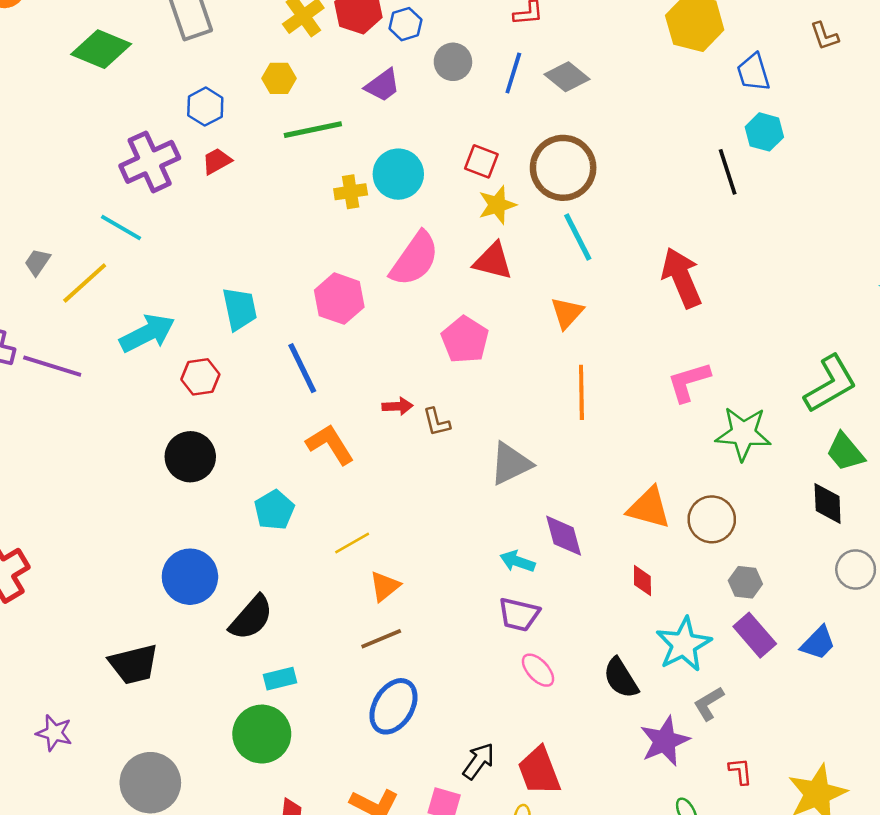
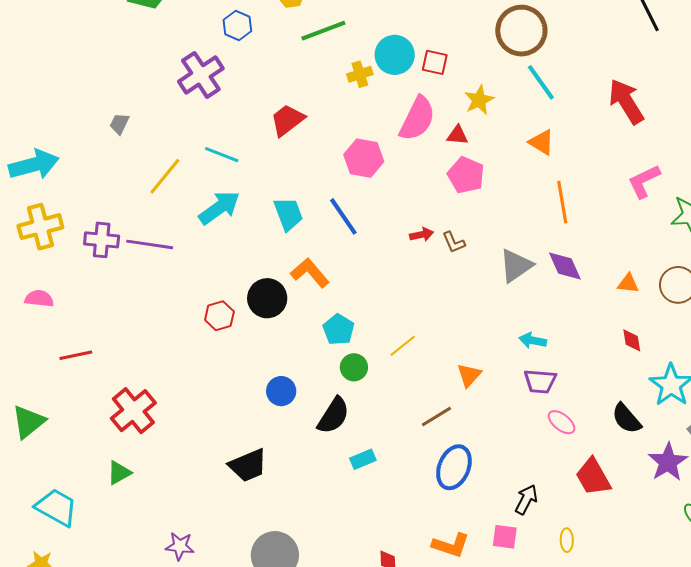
red trapezoid: (217, 161) -> (287, 120), moved, size x1.5
red square: (481, 161) -> (435, 62), moved
yellow star: (497, 205) -> (479, 100), moved
cyan line: (121, 227) -> (222, 155), moved
red triangle: (493, 261) -> (458, 135), moved, size x0.7
gray trapezoid: (37, 262) -> (119, 124), moved
cyan trapezoid: (240, 309) -> (288, 214), moved
orange triangle: (567, 313) -> (542, 142), turned -32
red hexagon: (200, 377) -> (219, 316), moved
orange L-shape: (330, 444) -> (310, 273), moved
orange triangle: (649, 508) -> (628, 283), size x0.6
purple diamond: (564, 536) -> (565, 266), moved
blue circle: (190, 577) -> (281, 391), size x0.7
orange triangle: (385, 586) -> (469, 375), moved
purple star: (54, 733) -> (180, 546), moved
green circle: (262, 734) -> (354, 367), moved, size x0.6
red trapezoid: (539, 771) -> (593, 477), moved

